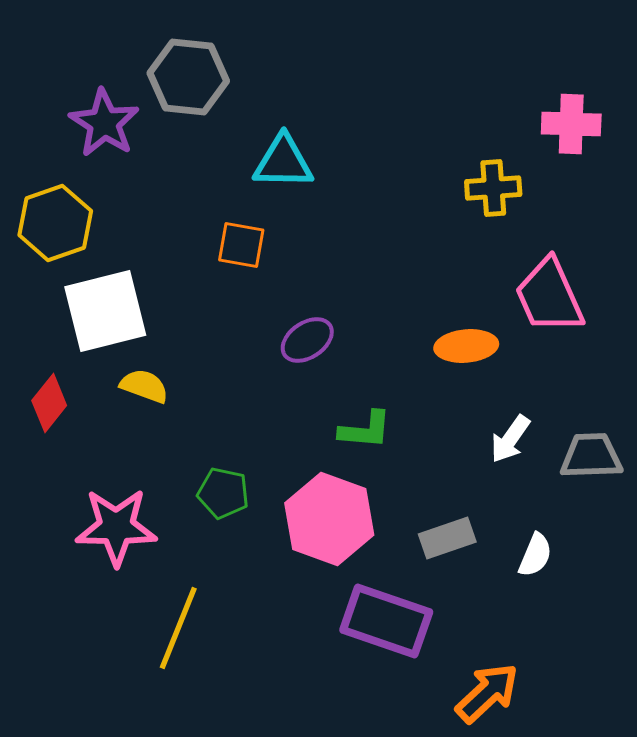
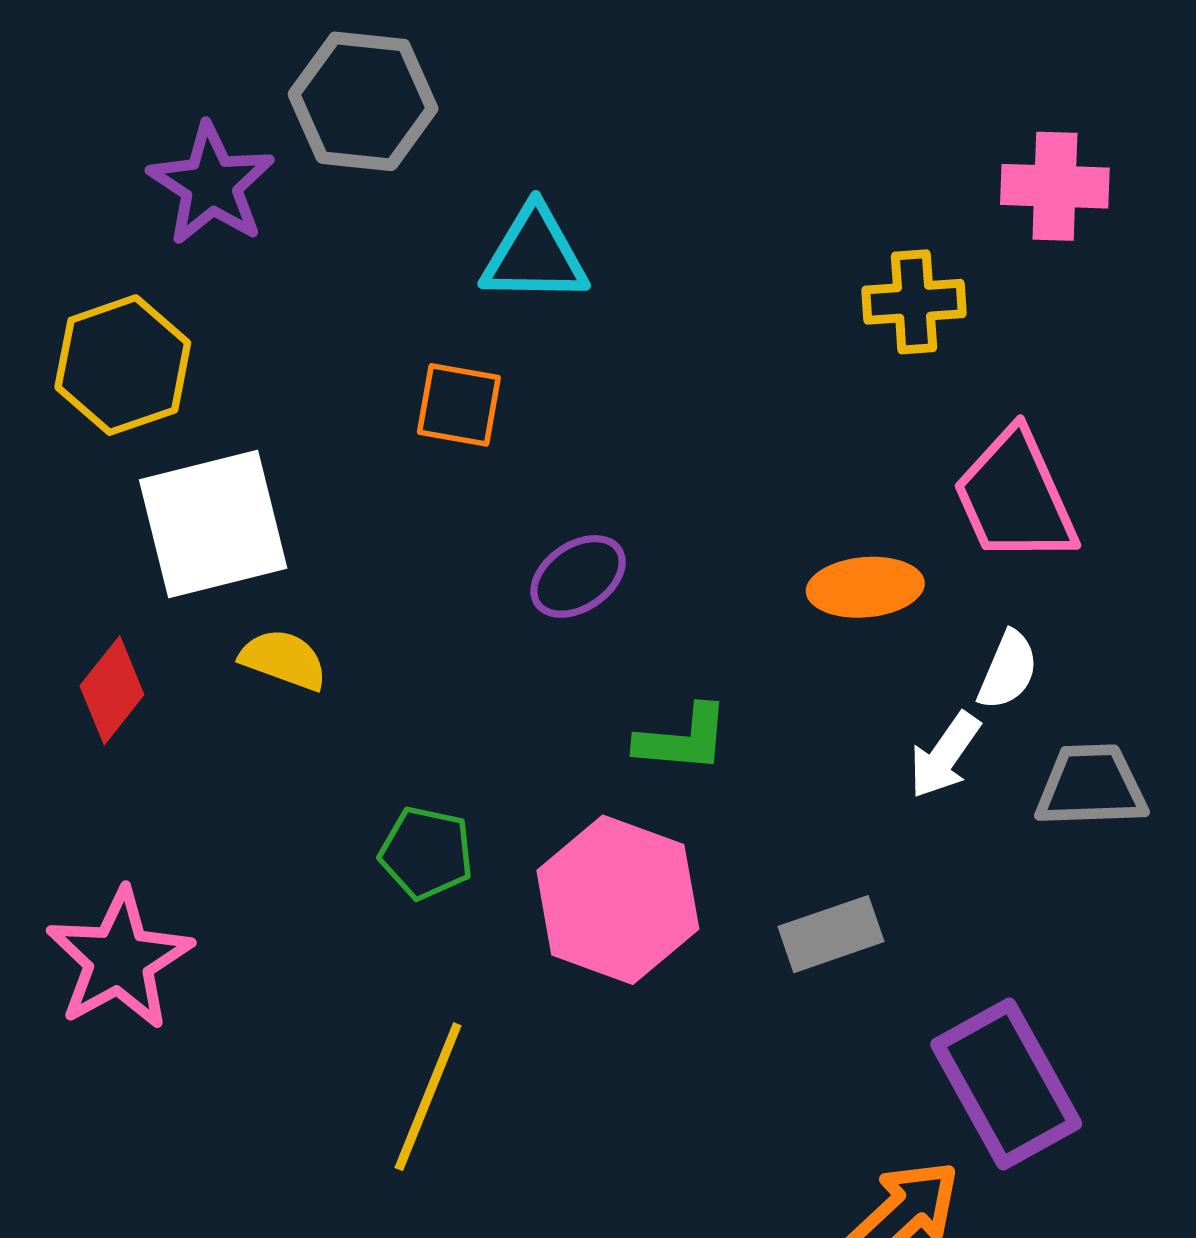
pink star: (116, 527) -> (119, 959), moved, turned -30
white semicircle: (535, 555) -> (1008, 670), moved
purple rectangle: (386, 621) -> (1006, 1084), moved, turned 42
yellow line: (178, 628) -> (428, 1097), moved

